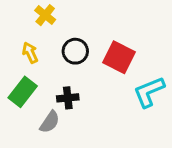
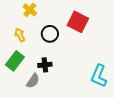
red square: (119, 57) -> (78, 22), moved
cyan L-shape: (149, 92) -> (99, 76), moved, turned -45

